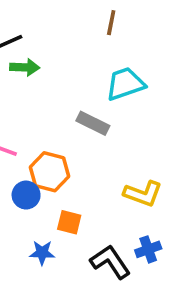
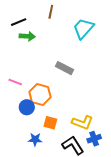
brown line: (111, 23) -> (51, 12), moved
cyan trapezoid: (125, 84) -> (83, 28), moved, turned -30
yellow L-shape: (143, 194) -> (82, 122), moved

